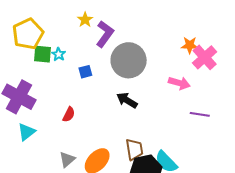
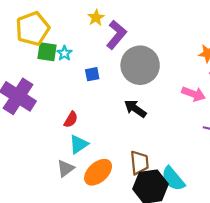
cyan triangle: (27, 132) -> (79, 144), moved

